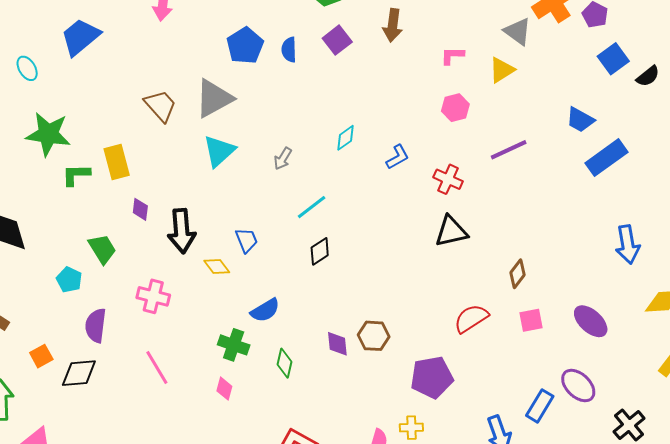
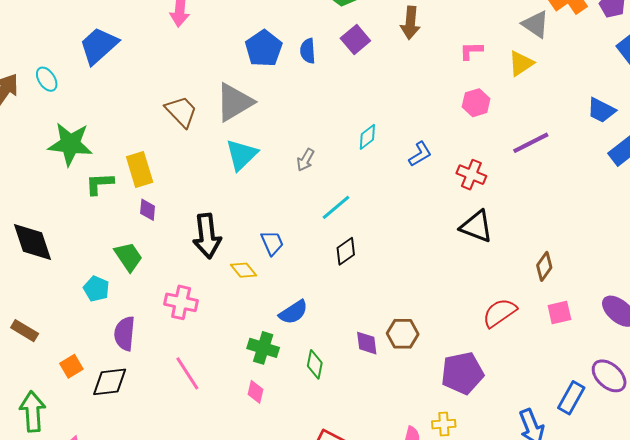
purple diamond: (140, 209) -> (148, 210), moved
black triangle: (451, 231) -> (476, 226), turned 36

